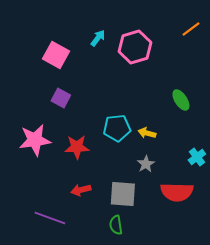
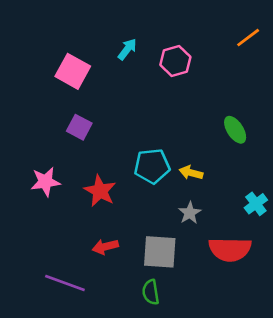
pink hexagon: (135, 47) -> (175, 61), size x0.7
pink star: (35, 140) -> (45, 182), size x0.7
red star: (77, 147) -> (100, 191), turned 30

